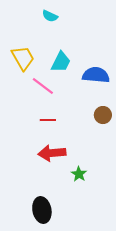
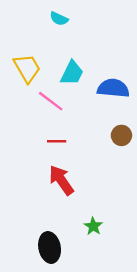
red arrow: (52, 153) -> (61, 180), turned 60
green star: (79, 174) -> (93, 226), moved

